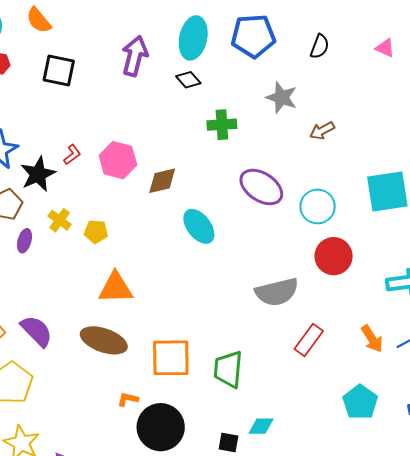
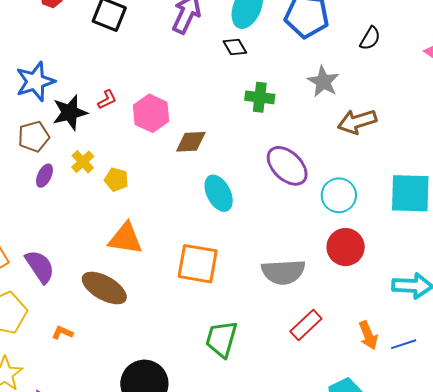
brown arrow: (322, 131) -> (357, 122), size x1.5
orange square: (171, 358) -> (198, 264), moved
orange L-shape: (128, 399) -> (62, 333), moved

